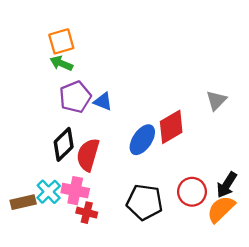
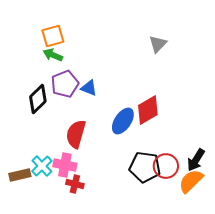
gray triangle: (216, 100) -> (158, 44), moved
black diamond: (64, 144) -> (38, 99), moved
black pentagon: (145, 202) -> (145, 167), moved

